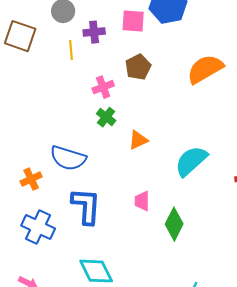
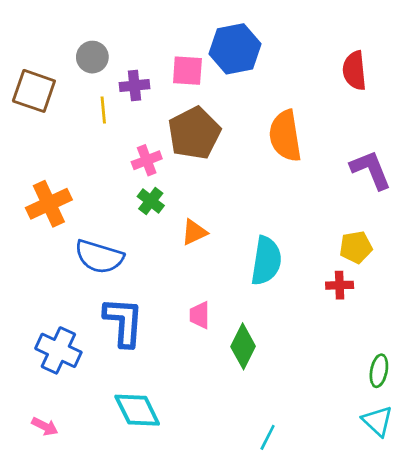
brown pentagon: (138, 67) -> (194, 133), size x1.5
orange semicircle: (205, 69) -> (285, 136), turned -69
cyan semicircle: (191, 161) -> (266, 261), turned 141
orange cross: (31, 179) -> (49, 204), moved, size x1.5

